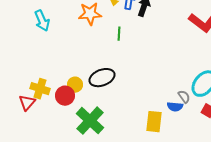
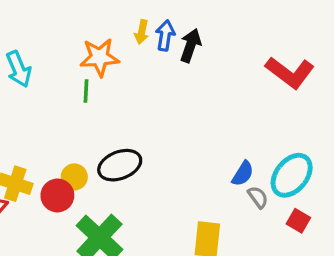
green line: (119, 34) -> (86, 91), moved
blue semicircle: (175, 107) -> (243, 174), moved, turned -63

